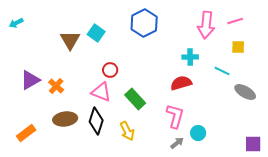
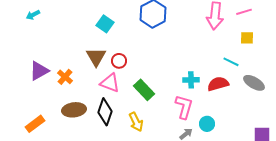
cyan arrow: (16, 23) -> (33, 15), moved
brown triangle: (70, 40) -> (96, 57), moved
cyan cross: (190, 57) -> (191, 80), moved
red semicircle: (181, 83) -> (218, 84), moved

